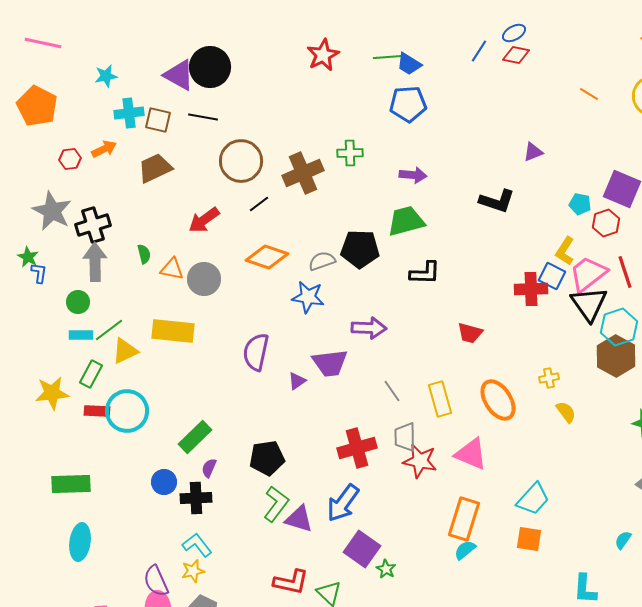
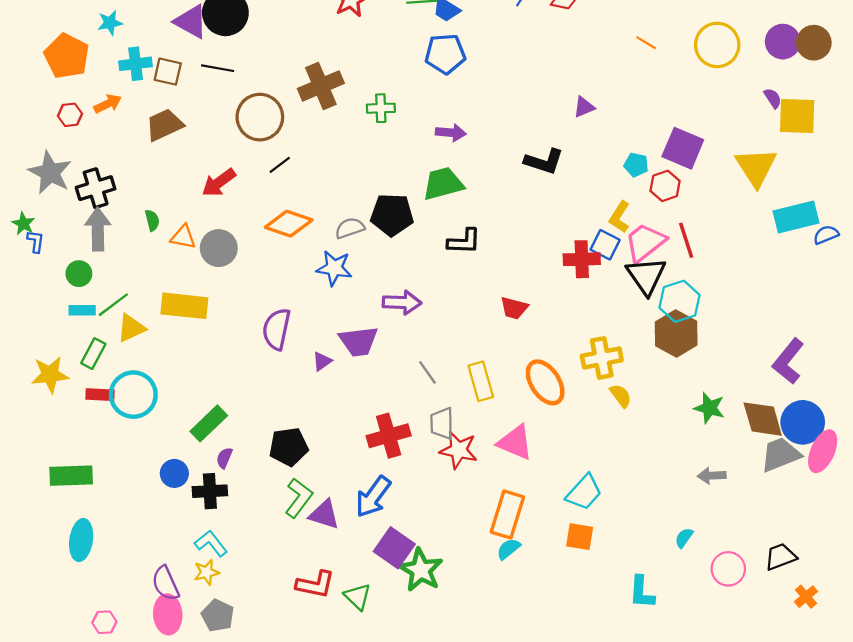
orange pentagon: (37, 106) -> (67, 56), moved
brown cross: (303, 173) -> (321, 86), moved
yellow cross: (549, 378) -> (602, 358), size x1.8
green star: (386, 569) -> (421, 570), size x2.0

